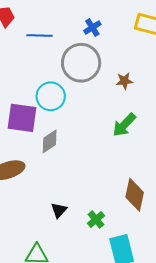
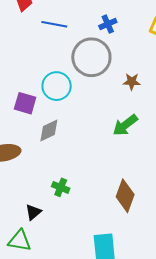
purple square: (22, 118) -> (25, 103), size x0.7
black triangle: (59, 210) -> (33, 212), moved
green cross: (96, 219) -> (61, 187), moved, turned -36

